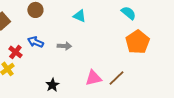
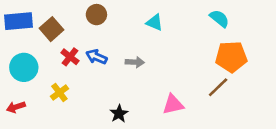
orange pentagon: (137, 42) -> (231, 57), turned 30
red cross: (15, 52) -> (70, 57), moved
brown line: (116, 78) -> (218, 87), moved

